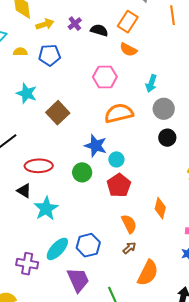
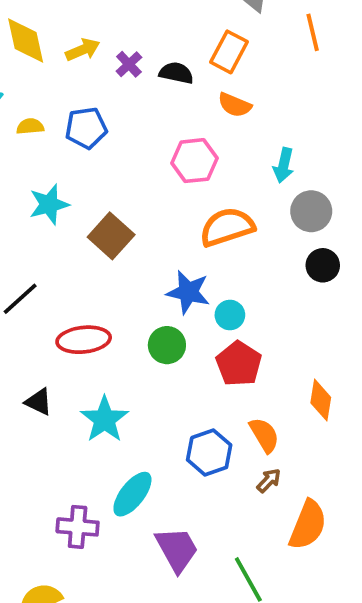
yellow arrow: (45, 24) -> (83, 50), moved
cyan star: (27, 93) -> (49, 204), turned -30
black triangle: (24, 191) -> (39, 402), moved
blue hexagon: (88, 245) -> (209, 452), moved

